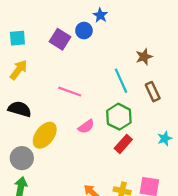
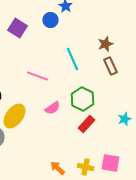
purple square: (60, 39) -> (17, 28), moved
cyan line: (121, 81) -> (72, 59), moved
brown rectangle: (153, 92) -> (110, 66), moved

